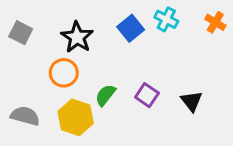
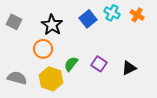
orange cross: (215, 22) -> (137, 15), moved
black triangle: (192, 101) -> (129, 68), turned 42

